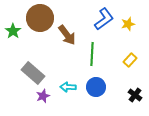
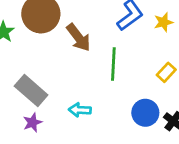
blue circle: (96, 87) -> (145, 113), moved
purple star: (43, 96) -> (32, 123), moved

